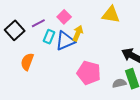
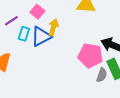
pink pentagon: (89, 73) -> (90, 56), moved
gray semicircle: (119, 83) -> (102, 75), turned 128

